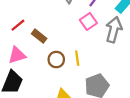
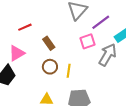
brown rectangle: (39, 36) -> (49, 43), moved
pink triangle: (17, 55) -> (17, 53), turned -30

